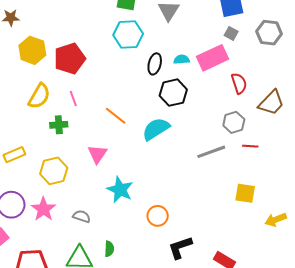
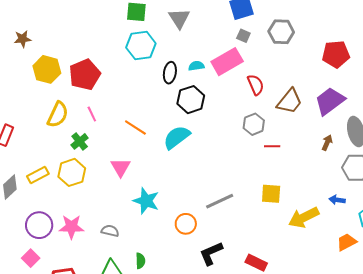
green cross: (59, 125) -> (80, 141), turned -30
gray line: (211, 152) -> (220, 201), moved
yellow hexagon: (54, 171) -> (72, 172), moved
pink star: (43, 209) -> (71, 227), turned -30
yellow arrow: (276, 220) -> (304, 217), size x1.4

